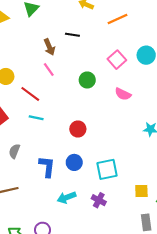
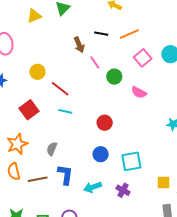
orange line: (118, 19) -> (129, 34), moved
pink line: (49, 69) -> (95, 62), moved
pink semicircle: (123, 94) -> (139, 92), moved
gray semicircle: (14, 151) -> (52, 149), moved
blue L-shape: (47, 167) -> (65, 175), moved

